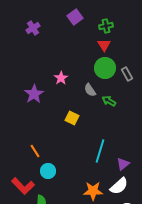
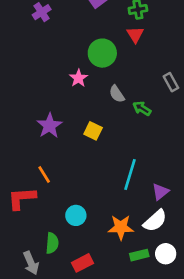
green circle: (105, 68) -> (102, 53), moved
gray rectangle: (127, 74) -> (171, 82), moved
purple star: (34, 94) -> (49, 126), moved
cyan circle: (48, 171) -> (76, 215), moved
red L-shape: (23, 186) -> (22, 198), moved, turned 130

